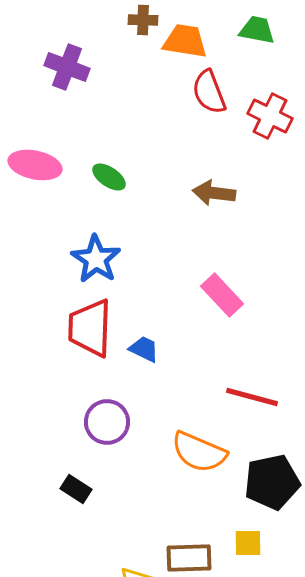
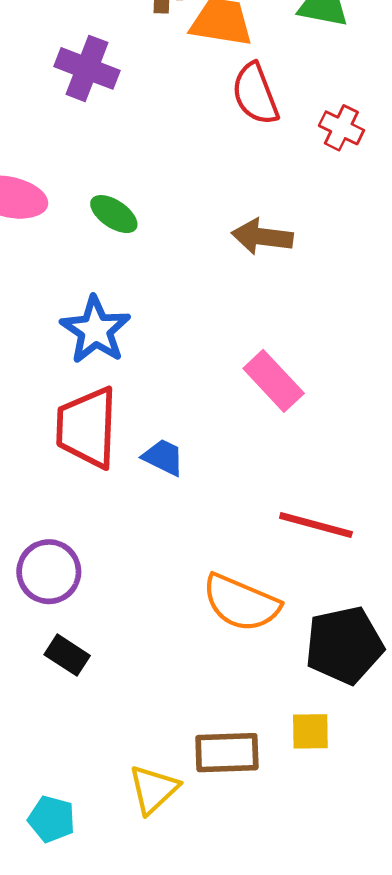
purple cross: (67, 67) -> (87, 68), moved
red cross: (270, 116) -> (341, 128), size x0.7
purple circle: (107, 422) -> (49, 572), moved

